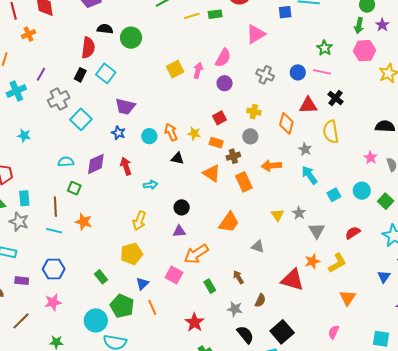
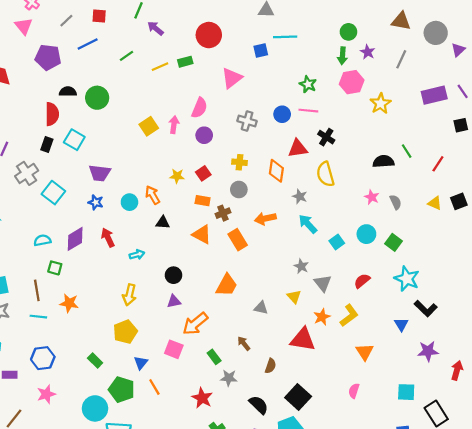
yellow star: (194, 133) -> (177, 176), moved
yellow triangle: (277, 215) -> (294, 297), moved
gray star: (235, 309) -> (229, 378), moved

